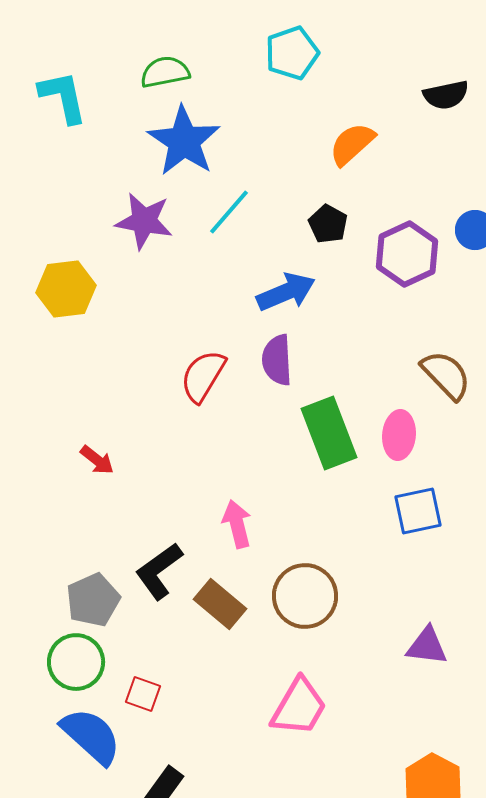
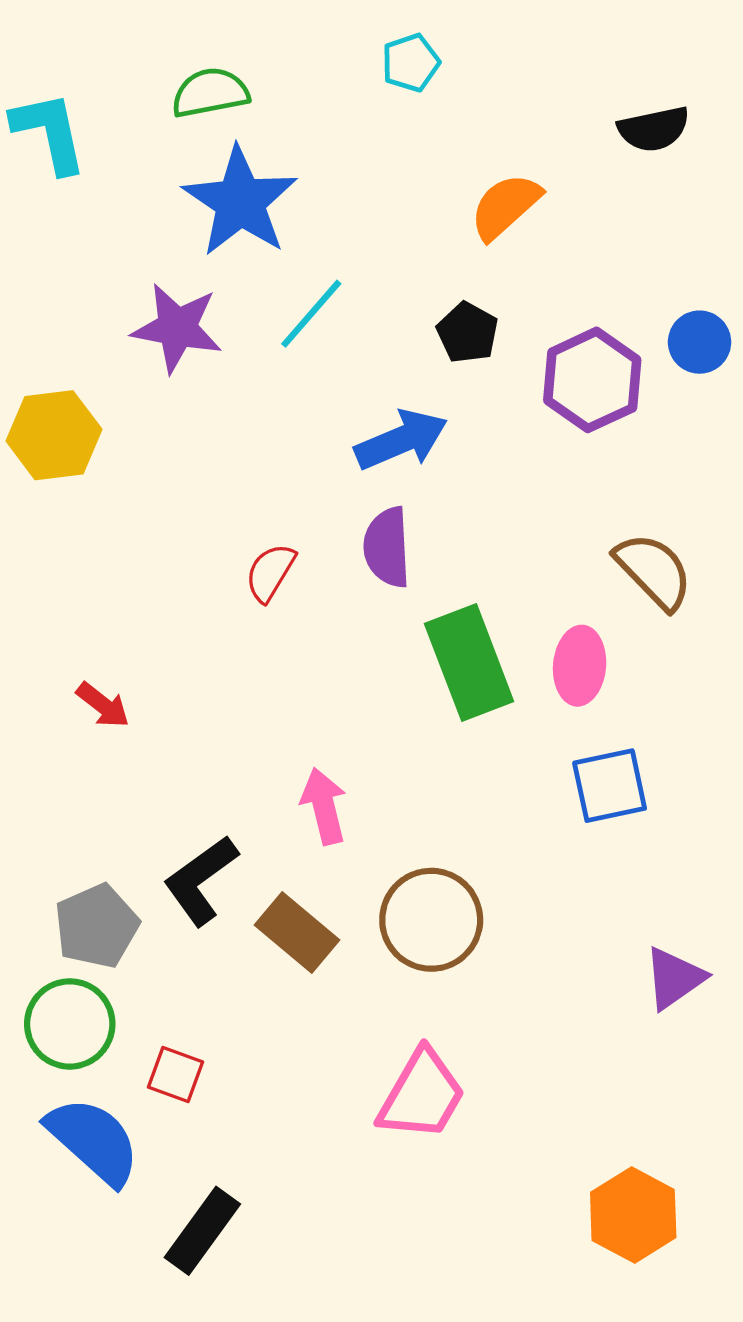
cyan pentagon: (292, 53) -> (411, 63), size x0.7
red semicircle: (203, 376) -> (270, 573), size x0.7
purple triangle: (427, 646) -> (674, 978), moved, turned -42

